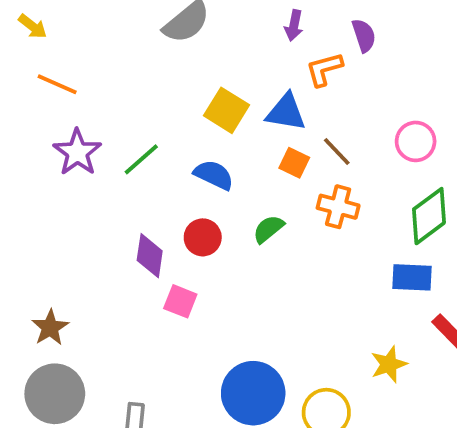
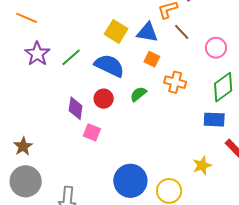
brown line: (337, 152) -> (182, 32), moved
blue semicircle: (214, 175) -> (109, 66), size x1.4

